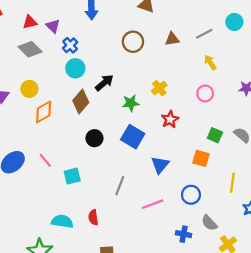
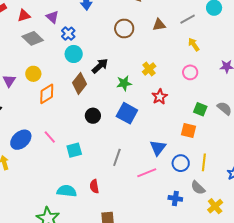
red triangle: (30, 22) -> (24, 16), moved
blue triangle: (160, 165) -> (158, 148), moved
yellow line: (232, 183) -> (204, 162), moved

